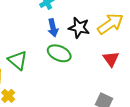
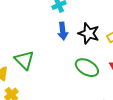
green ellipse: (59, 53) -> (87, 68), moved

